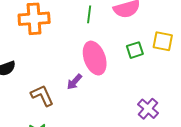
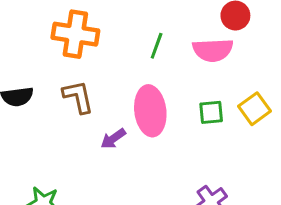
yellow square: (163, 41) -> (254, 109), turned 30
brown L-shape: (42, 95) -> (78, 97), moved

